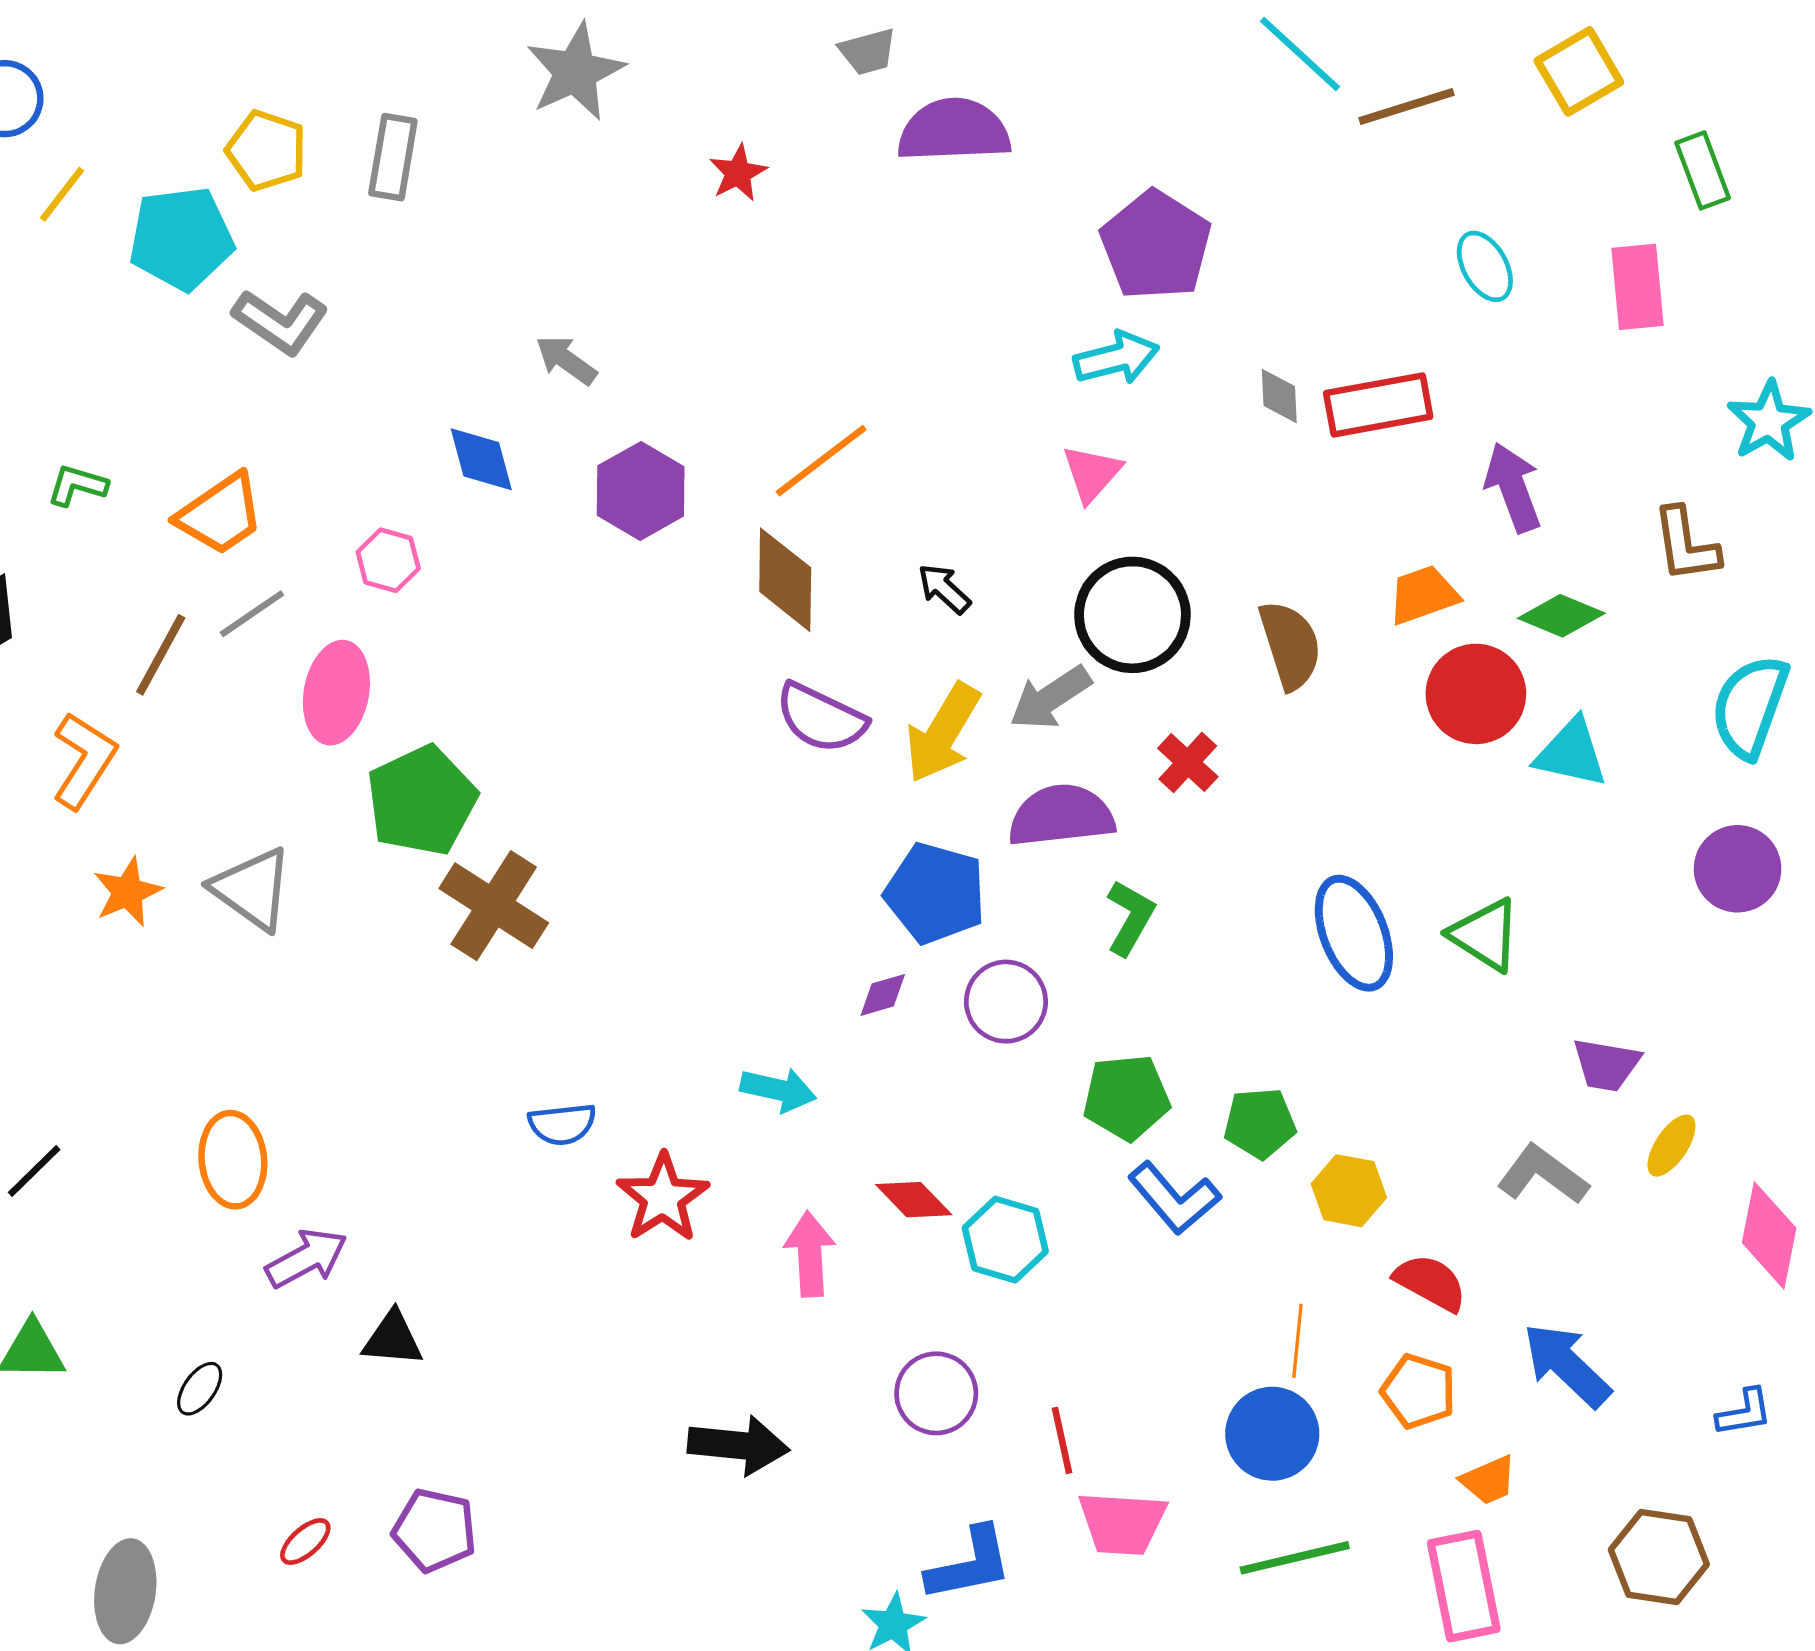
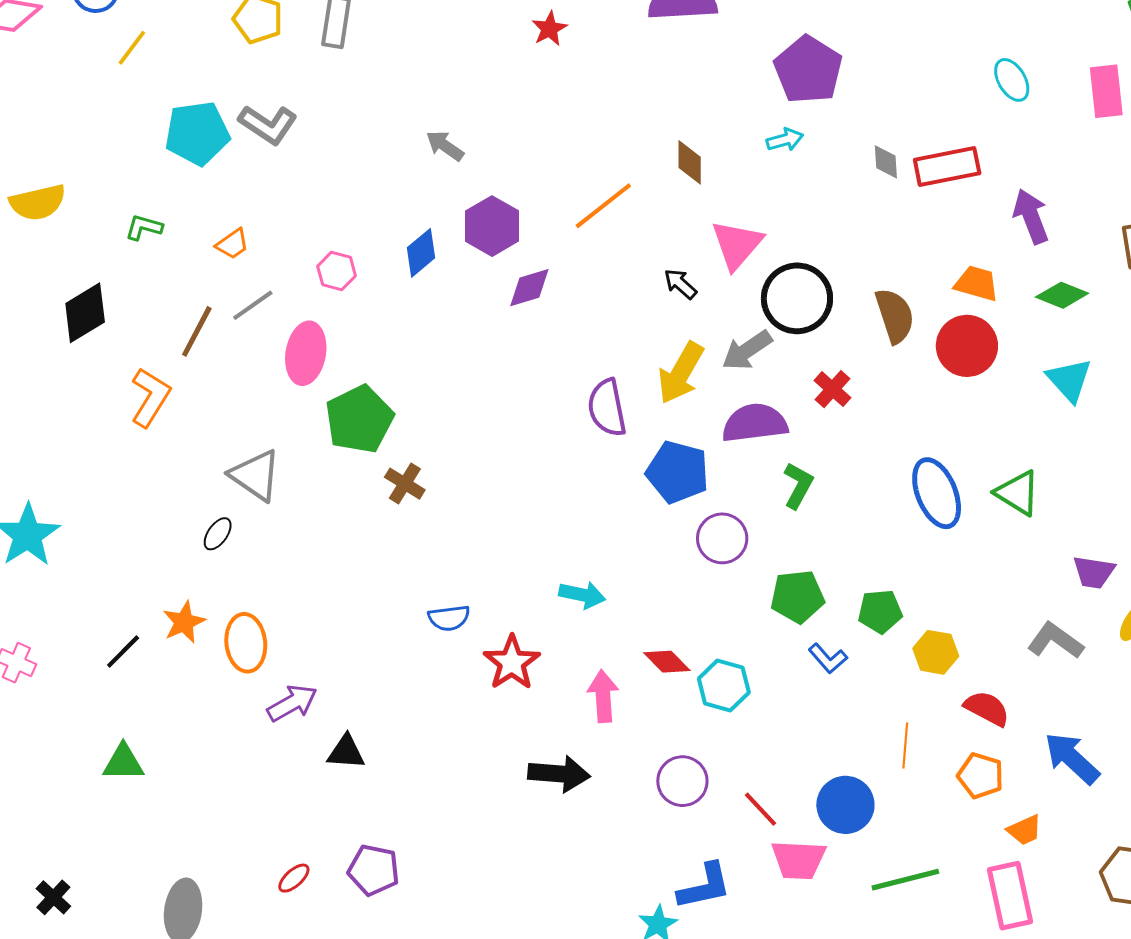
cyan pentagon: (181, 238) -> (197, 133), moved
cyan arrow: (1116, 358) -> (785, 140), size x0.7
blue diamond: (481, 459) -> (421, 253), moved, turned 66
pink triangle: (1092, 473) -> (737, 245), moved, size x1.4
orange trapezoid: (220, 514) -> (232, 244), size x0.6
brown diamond: (785, 580) -> (690, 162), moved, size x0.7
orange trapezoid: (1423, 595) -> (977, 283), turned 36
red circle: (1476, 694) -> (967, 346), moved
purple semicircle: (821, 718) -> (607, 408), moved, turned 54
cyan triangle: (1571, 753) -> (1069, 380), turned 36
orange star: (128, 892) -> (184, 622), moved
brown cross: (494, 906) -> (405, 484), size x0.6
purple diamond: (883, 995) -> (529, 288), moved, size x1.4
blue L-shape: (1174, 1198) -> (828, 658), size x0.7
black ellipse: (200, 1389) -> (218, 534), moved
blue circle: (1272, 1434) -> (845, 805), moved
red line: (1062, 1440) -> (761, 809), turned -30
black arrow: (738, 1445) -> (559, 774), moved

